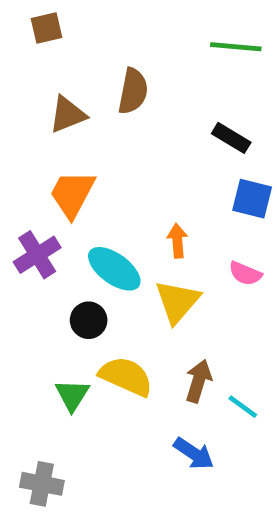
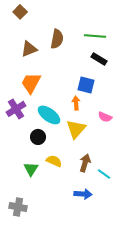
brown square: (47, 28) -> (20, 12), turned -32
green line: (236, 47) -> (95, 36), moved
blue square: (252, 199) -> (86, 85), moved
yellow semicircle: (126, 376) -> (54, 161), size x0.7
blue arrow: (194, 453) -> (83, 194), turned -30

